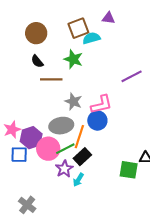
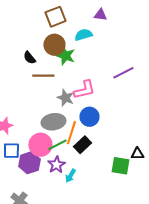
brown square: (78, 28) -> (55, 17), moved
brown circle: (36, 33) -> (54, 45), moved
pink L-shape: (101, 104) -> (84, 90), moved
purple hexagon: (31, 138) -> (29, 163), moved
black rectangle: (82, 157) -> (82, 145), moved

